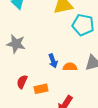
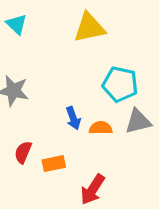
cyan pentagon: (83, 25) -> (120, 84), moved

